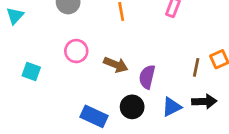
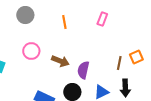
black arrow: (204, 101) -> (125, 88), turned 90

